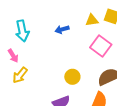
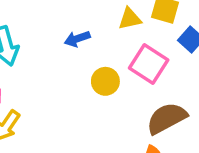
yellow circle: (72, 77) -> (105, 81), moved

